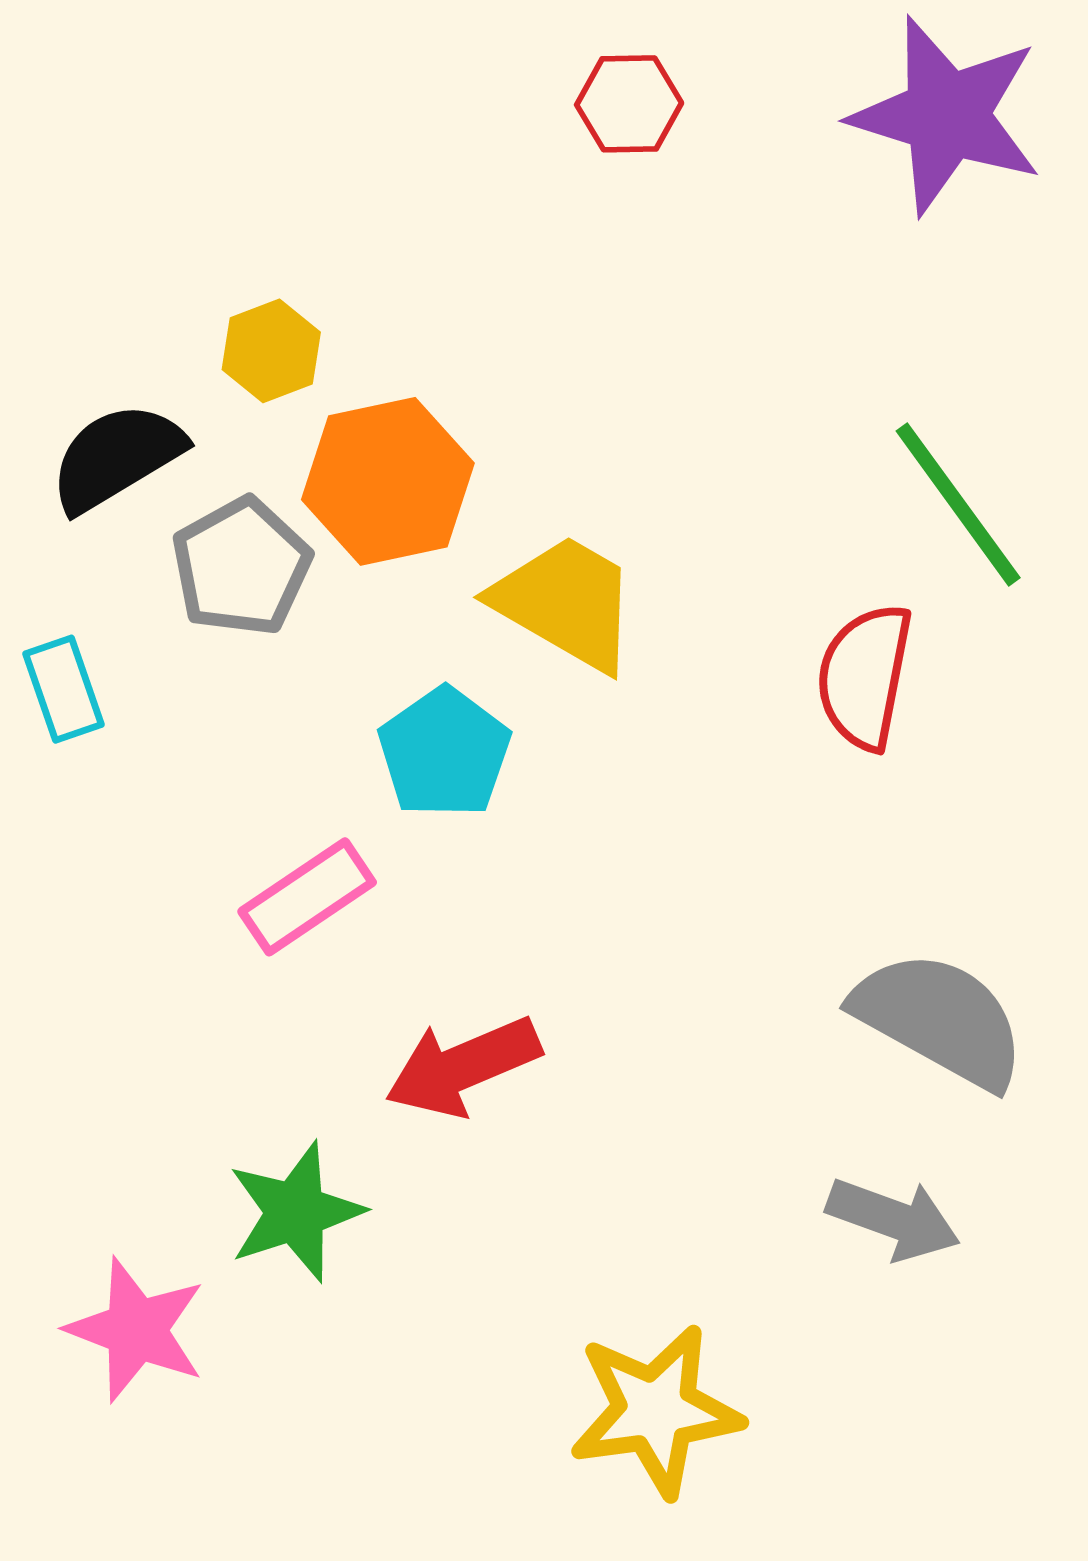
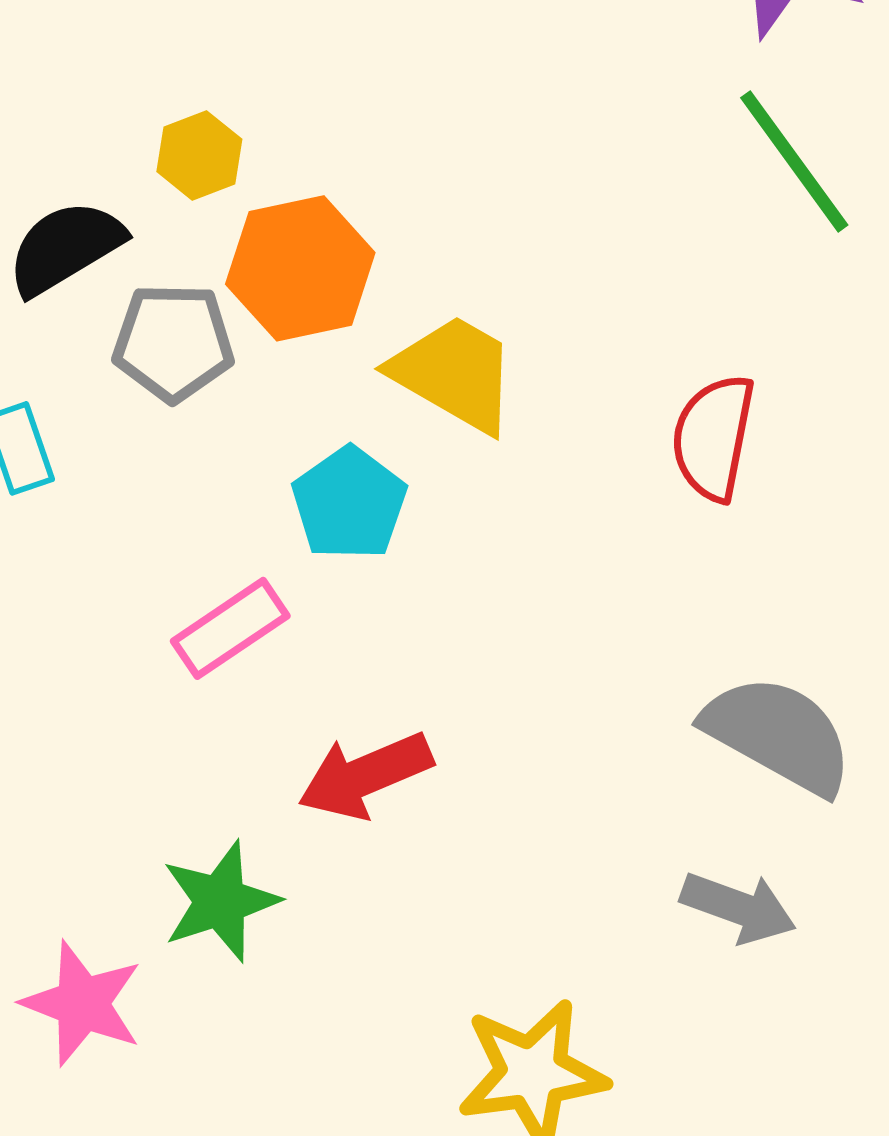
green line: (958, 504) -> (794, 161), moved
gray pentagon: (241, 567) -> (173, 342), turned 30

